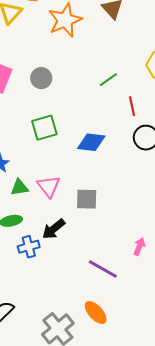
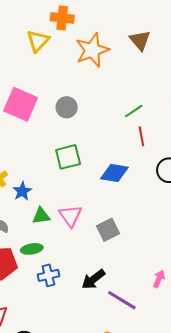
red line: (132, 106) -> (141, 136), moved
gray square: (87, 199) -> (108, 230), turned -30
black arrow: (54, 229) -> (93, 279), moved

